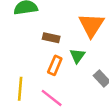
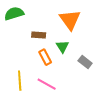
orange rectangle: (55, 65) -> (45, 57), turned -42

